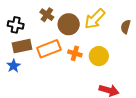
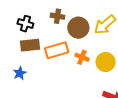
brown cross: (47, 15) -> (58, 16), turned -32
blue star: (14, 66) -> (20, 73), moved

